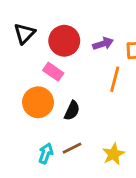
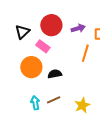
black triangle: (24, 33) -> (22, 32), moved
black semicircle: (72, 111) -> (55, 74), turned -128
cyan arrow: (46, 153) -> (35, 103), turned -32

